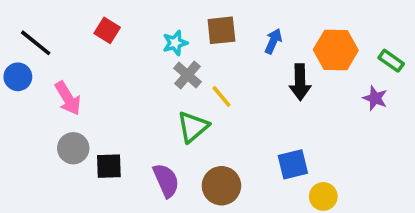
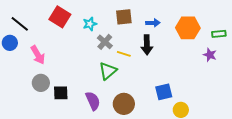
red square: (107, 30) -> (60, 17), size x1.5
blue arrow: (273, 41) -> (153, 23), turned 64
cyan star: (175, 43) -> (90, 24), moved
green rectangle: (391, 61) -> (219, 34), turned -40
black arrow: (300, 82) -> (147, 45), moved
yellow line: (221, 96) -> (124, 54), turned -32

